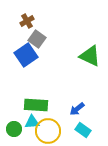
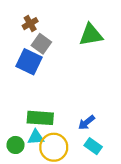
blue square: (26, 55) -> (29, 62), turned -30
green triangle: (90, 56) -> (91, 35), moved, turned -35

